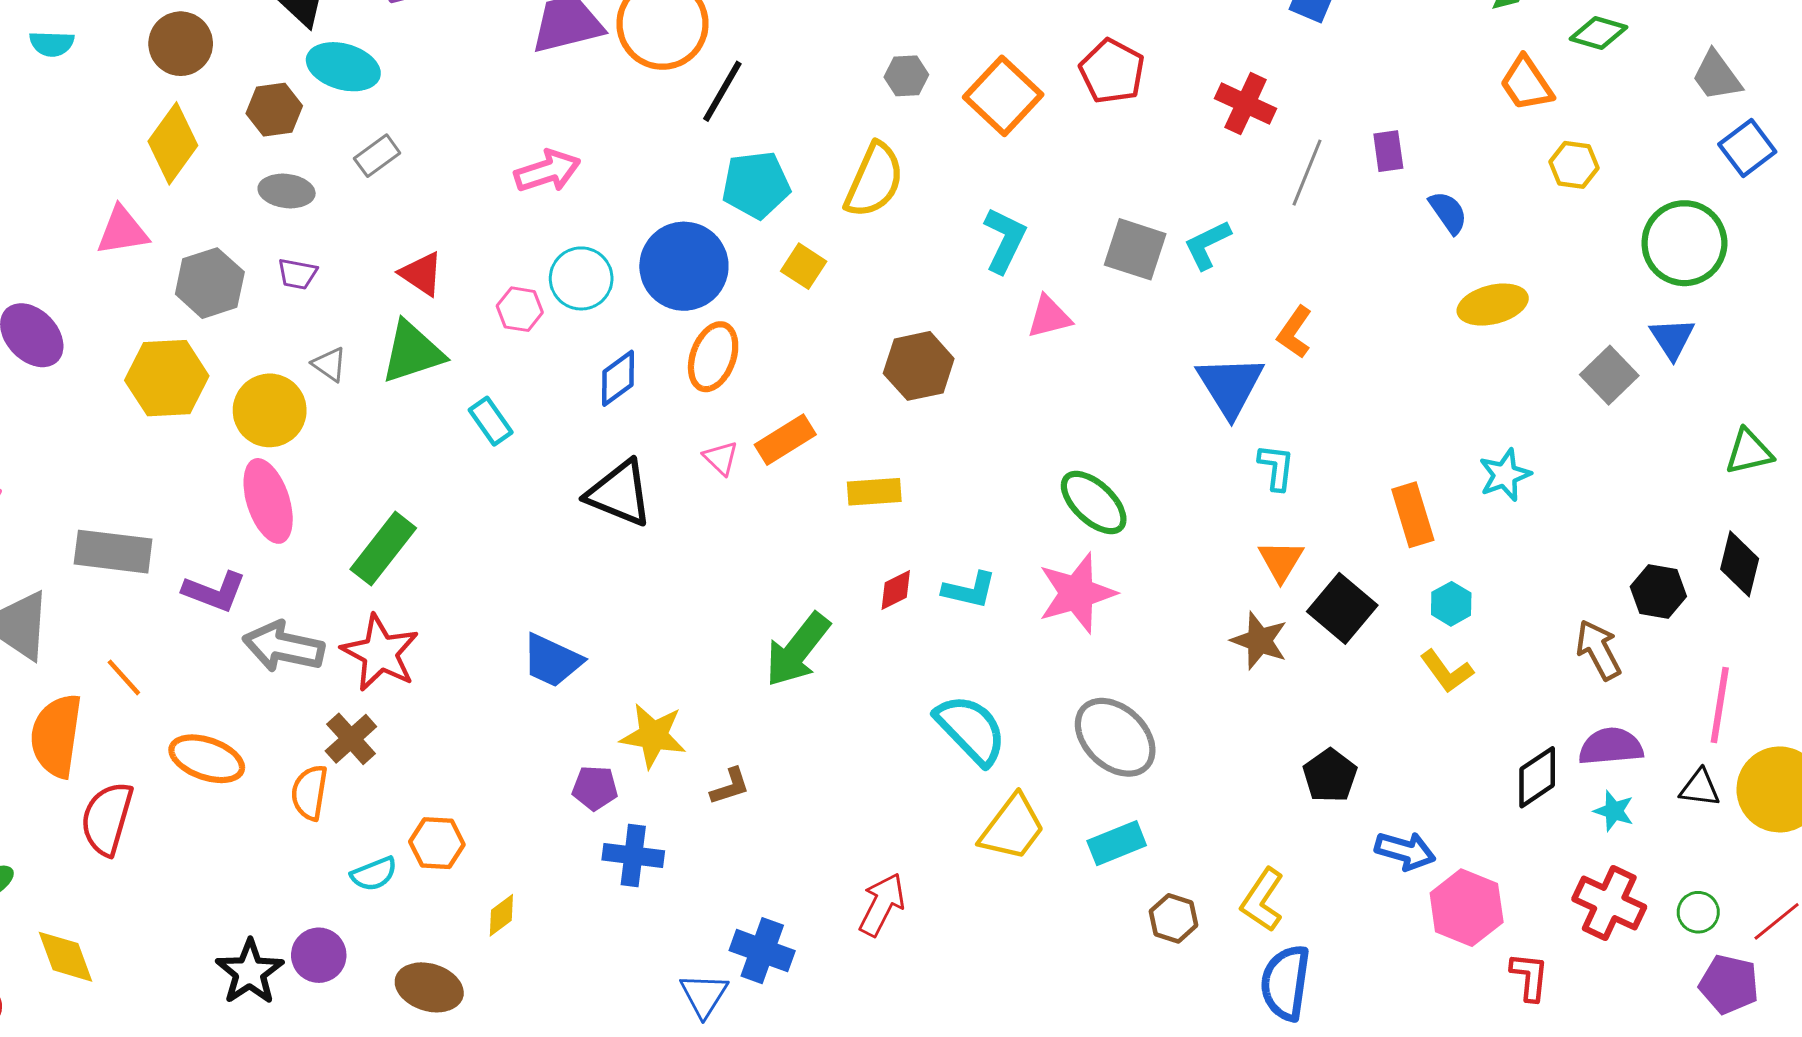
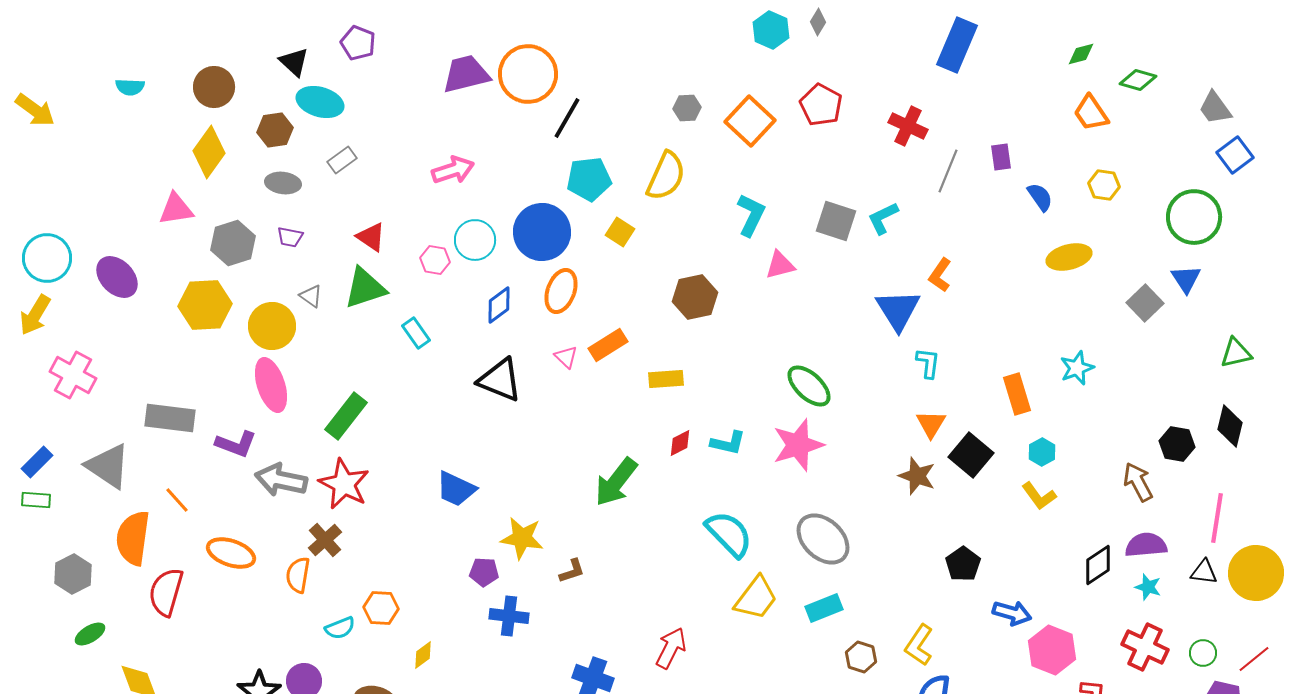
yellow hexagon: (1574, 165) -> (1104, 185), moved

